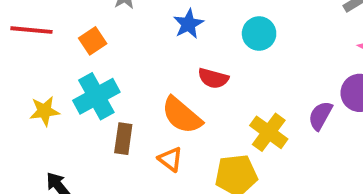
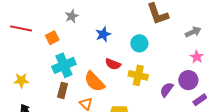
cyan cross: (96, 96) -> (64, 65), moved
yellow star: (44, 111) -> (21, 80), moved
yellow cross: (269, 132) -> (138, 75), moved, turned -30

